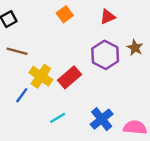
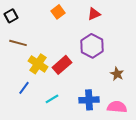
brown star: (135, 48) -> (117, 74), moved
blue line: (22, 95) -> (24, 88), moved
blue cross: (102, 119) -> (89, 100), turned 36

